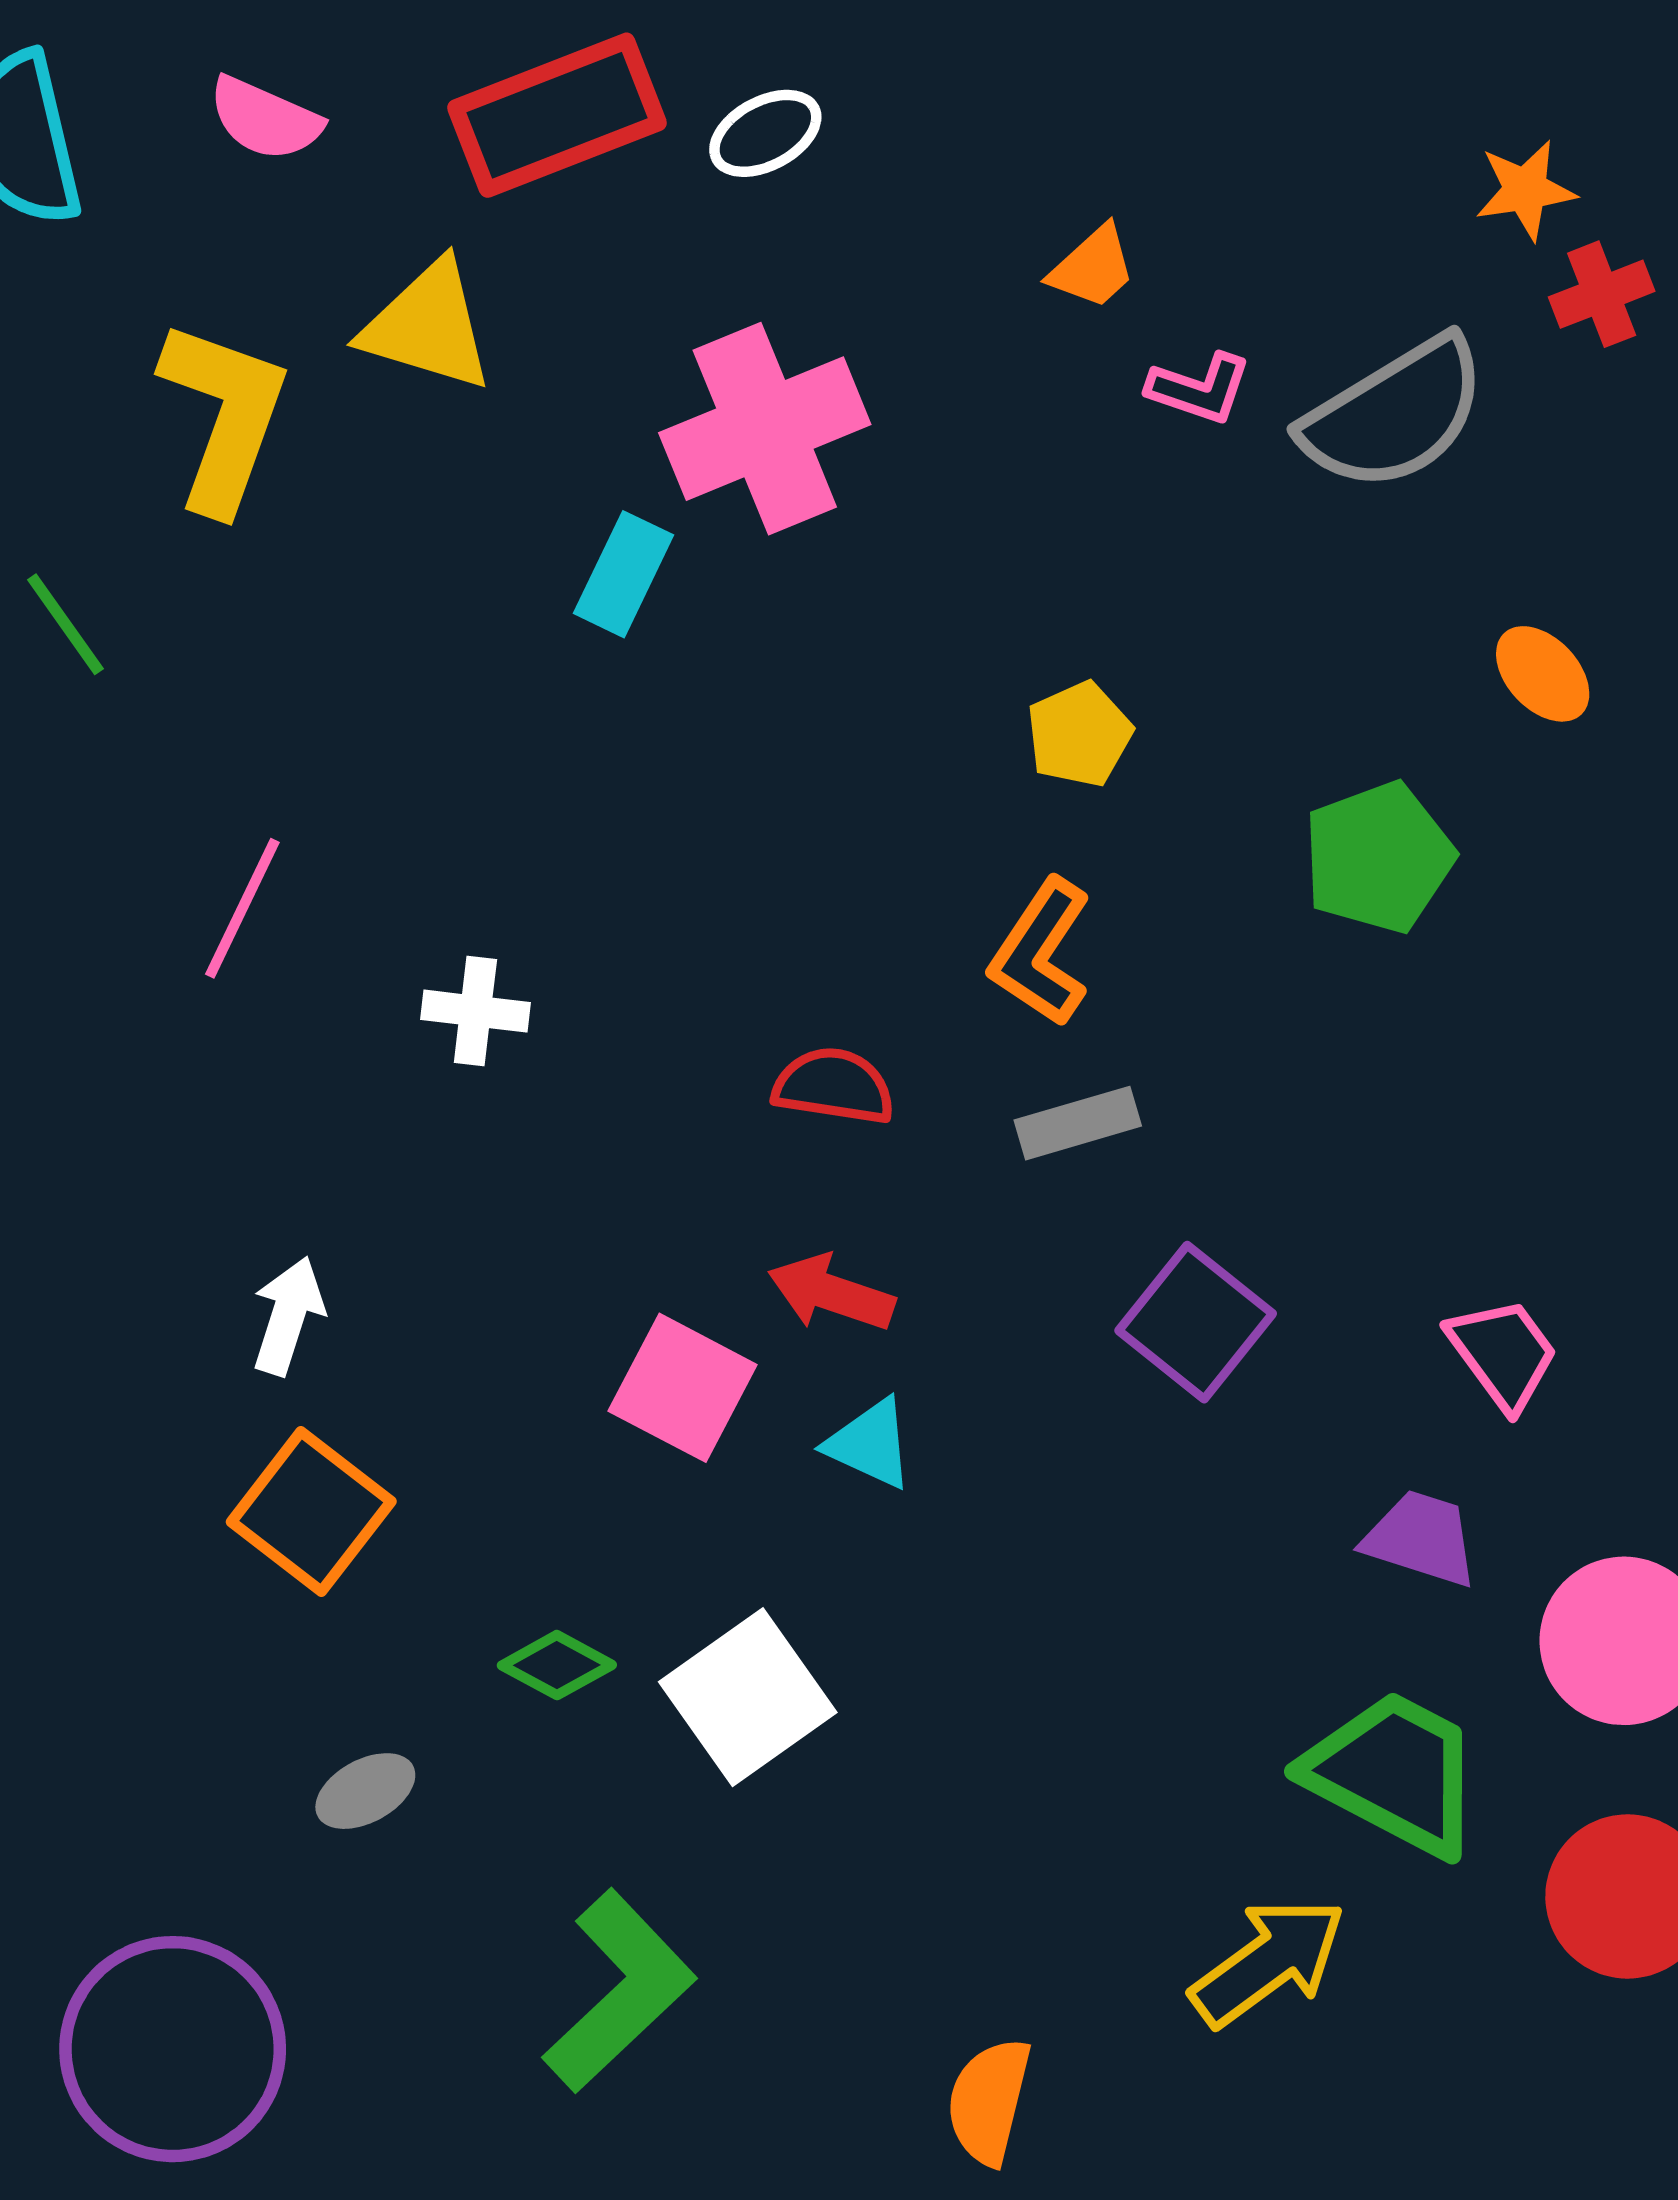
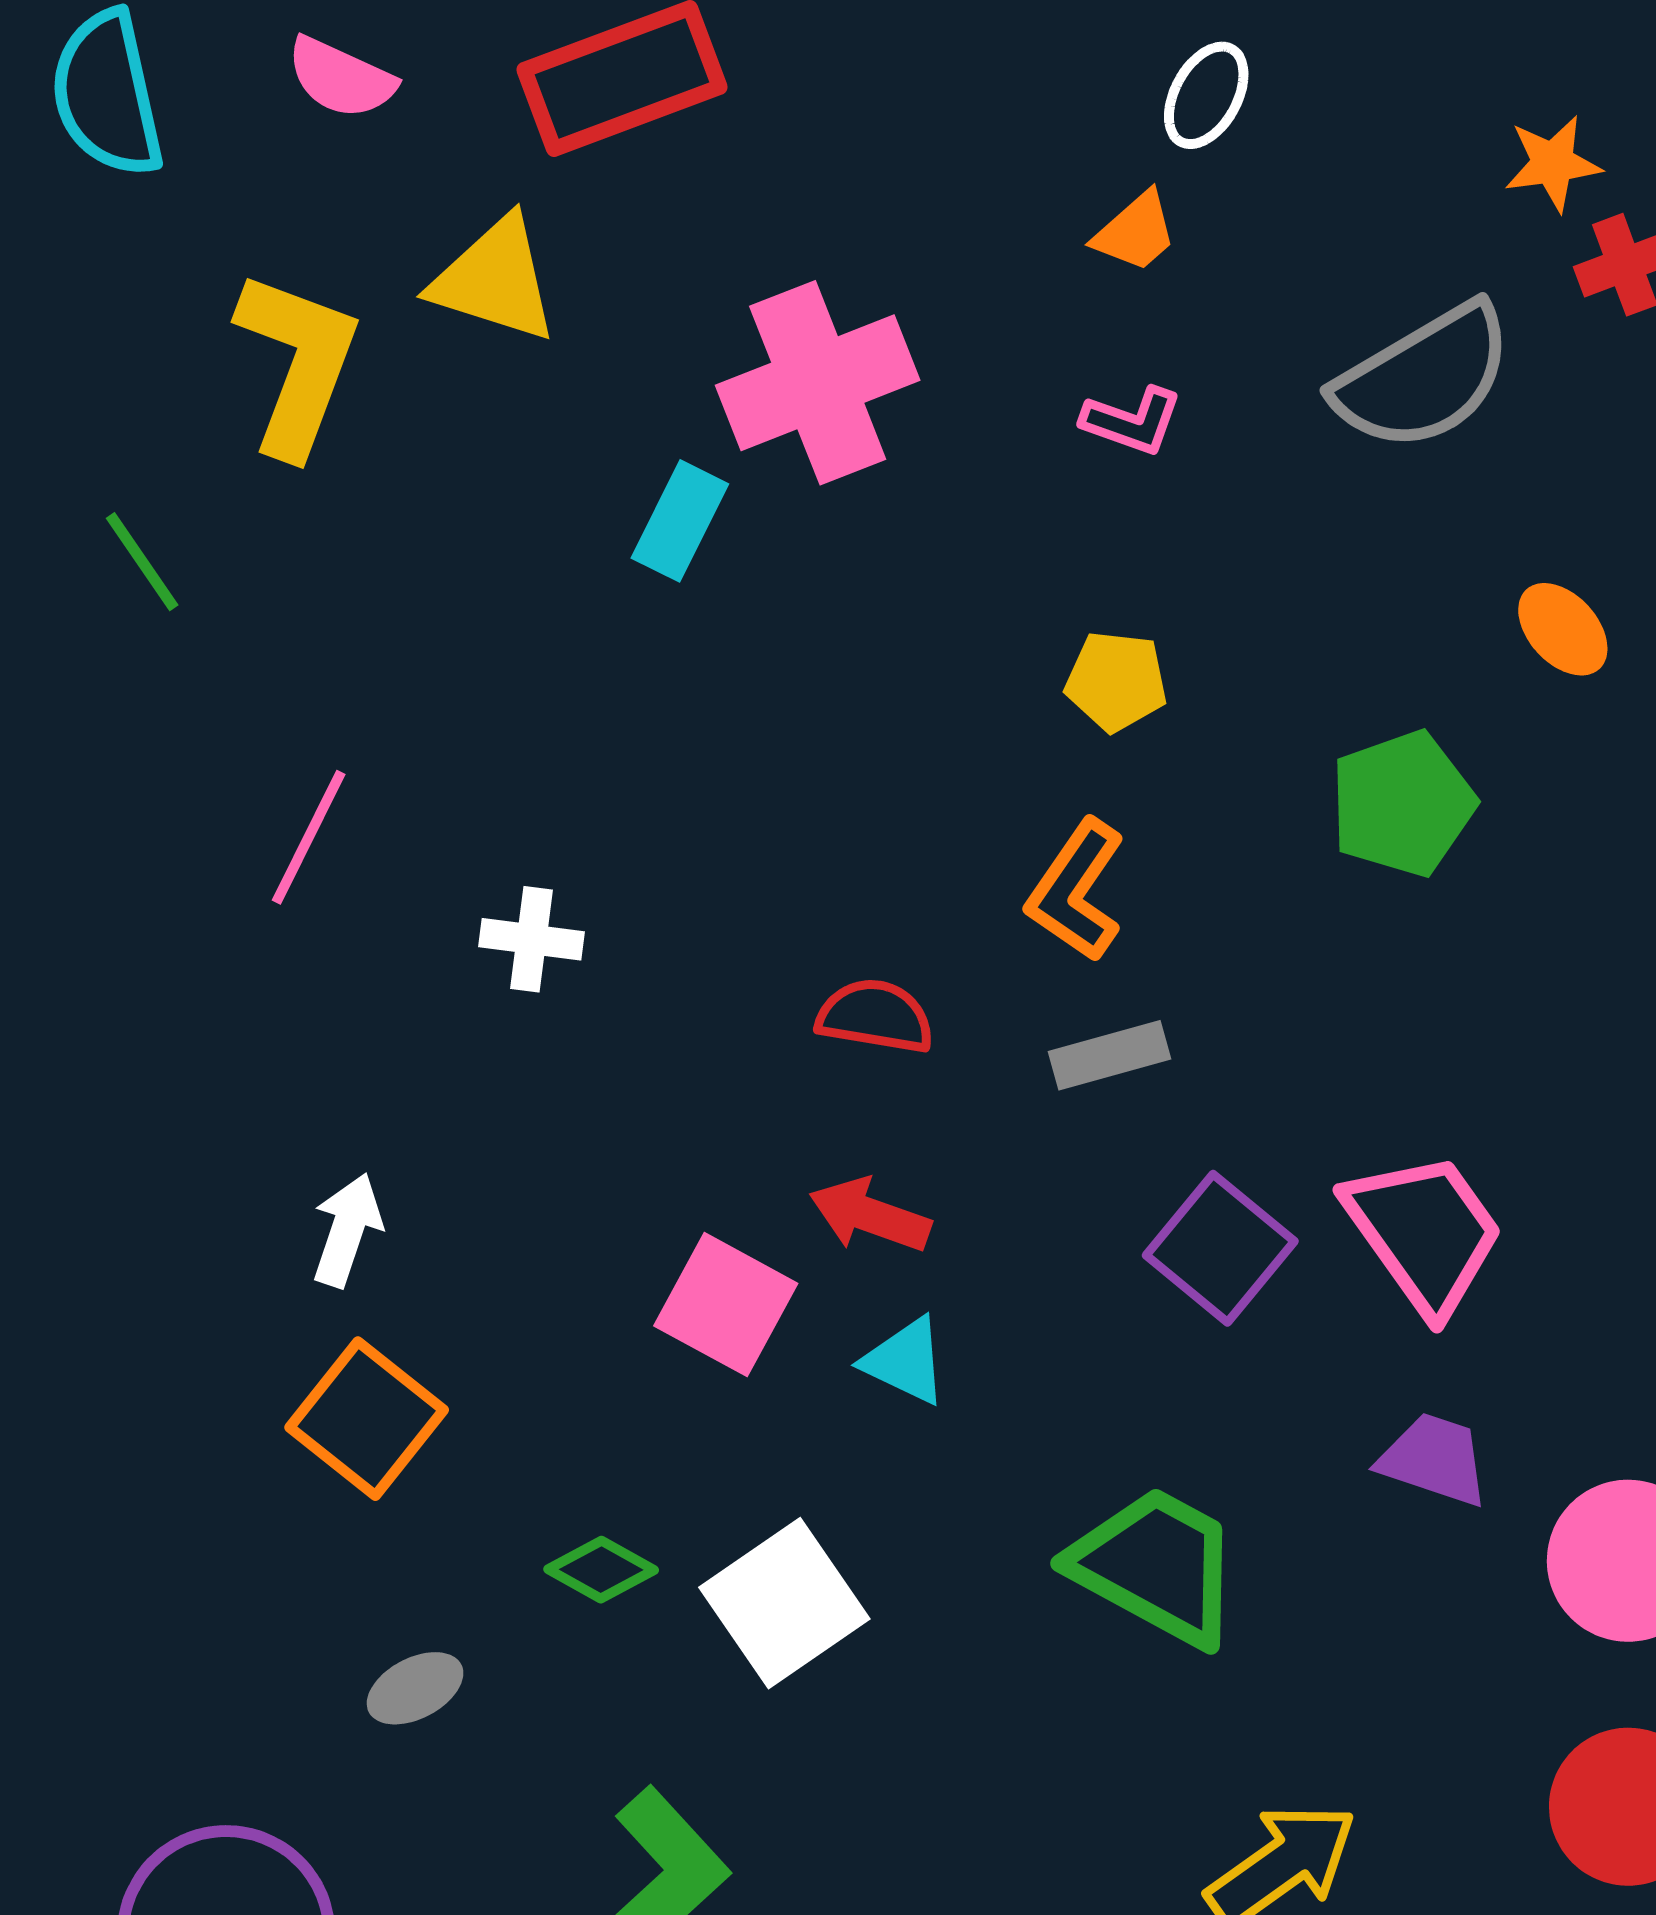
white ellipse: (765, 133) -> (1206, 95), moved, turned -34
pink L-shape: (1199, 389) -> (1132, 421), moved
yellow pentagon: (1079, 734) -> (1116, 681), turned 30
pink trapezoid: (1503, 1354) -> (1424, 1232), moved, size x1.5
green trapezoid: (1394, 1773) -> (1156, 1566), moved

